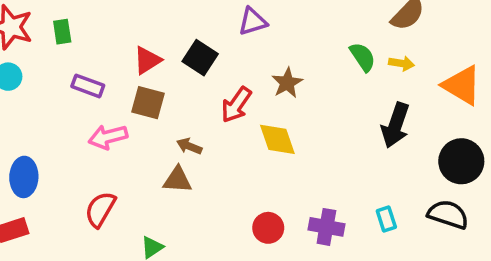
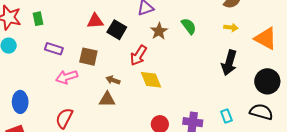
green semicircle: (363, 57) -> (189, 26), moved
red triangle: (147, 60) -> (95, 21), moved, turned 30
brown star: (287, 83) -> (159, 31), moved
yellow diamond: (277, 139) -> (151, 80), moved

